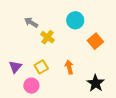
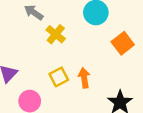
yellow square: (41, 67) -> (59, 77), moved

